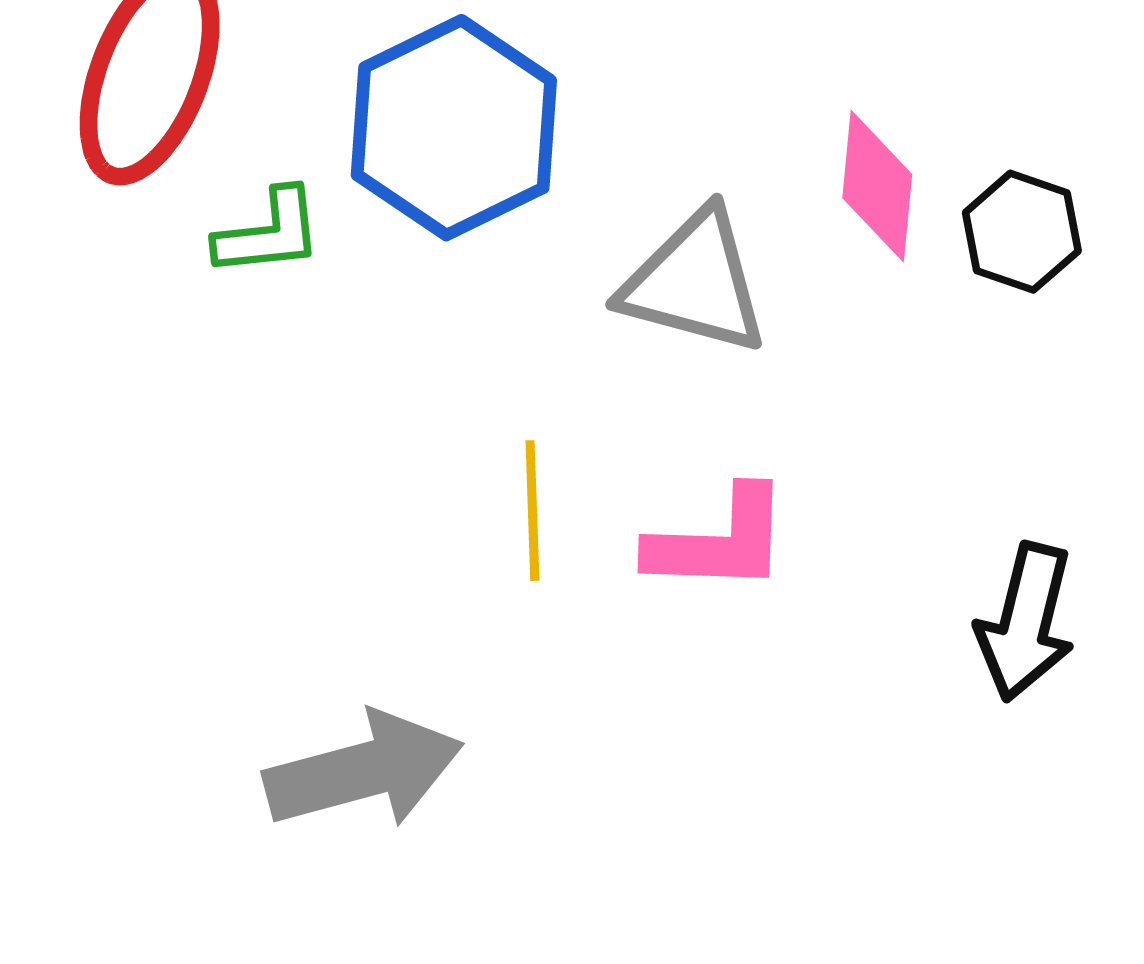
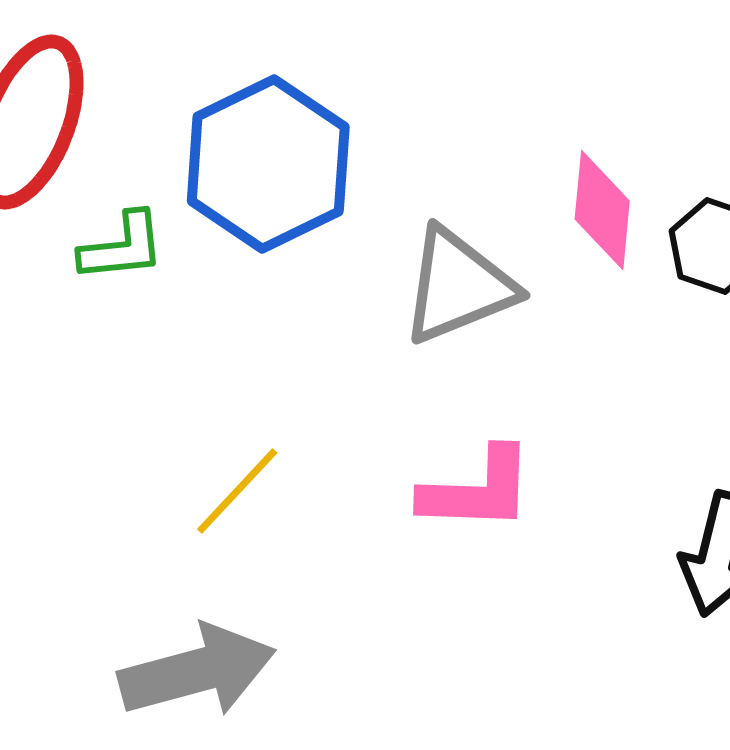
gray triangle: (695, 282) -> (458, 286), turned -37
yellow line: (532, 511) -> (237, 491), moved, turned 45

